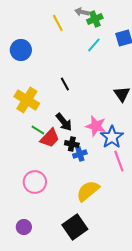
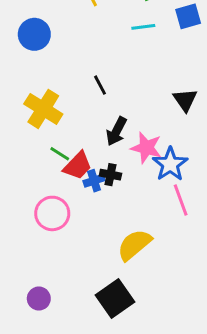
cyan line: (94, 45) -> (143, 27), turned 42
black arrow: (64, 122) -> (116, 131), moved, turned 66
blue cross: (80, 154) -> (94, 181), moved
pink circle: (35, 182) -> (52, 213), moved

